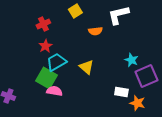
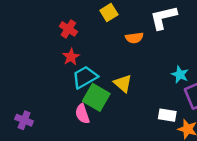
red cross: (43, 24) -> (68, 29), turned -32
green square: (46, 78) -> (96, 97), moved
pink semicircle: (54, 91) -> (82, 114), turned -119

